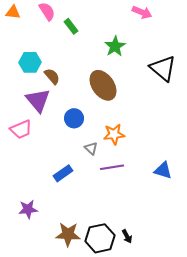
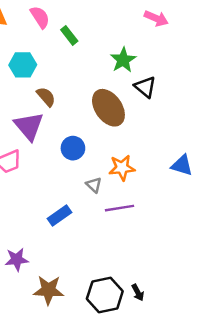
cyan hexagon: (30, 62) -> (23, 65), moved
black triangle: (163, 68) -> (145, 87), moved, size x0.7
blue triangle: (163, 170) -> (182, 165), moved
brown star: (68, 234) -> (48, 290), moved

